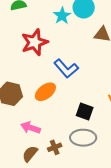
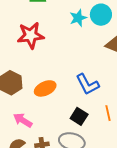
red star: (35, 42) -> (31, 35), moved
blue L-shape: (66, 69) -> (87, 84), moved

